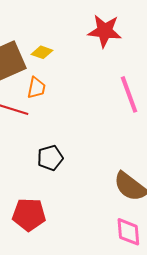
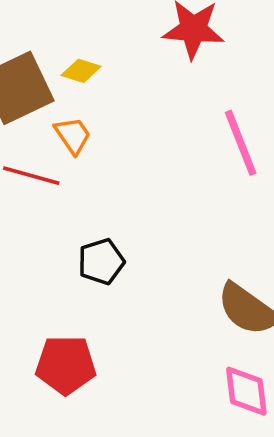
orange trapezoid: (36, 88) -> (73, 135), turned -45

